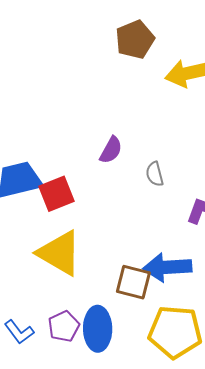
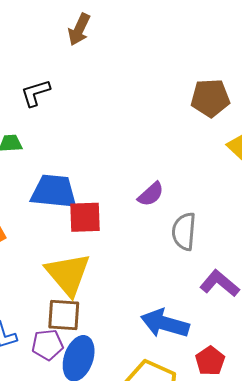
gray semicircle: (155, 174) -> (184, 231), size x1.5
brown square: (133, 282) -> (64, 315), moved, turned -30

